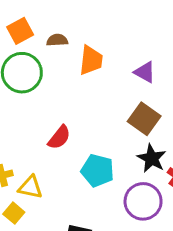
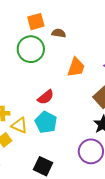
orange trapezoid: (91, 60) -> (76, 67), moved
cyan pentagon: (98, 171) -> (46, 122), moved

